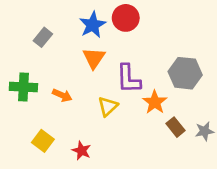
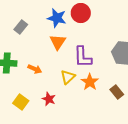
blue star: (93, 25) -> (57, 18), turned -30
orange star: (155, 102) -> (90, 82), moved
red star: (82, 151) -> (49, 99), moved

